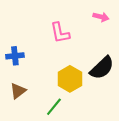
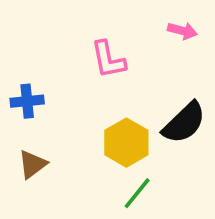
green line: (54, 107) -> (137, 193), moved

